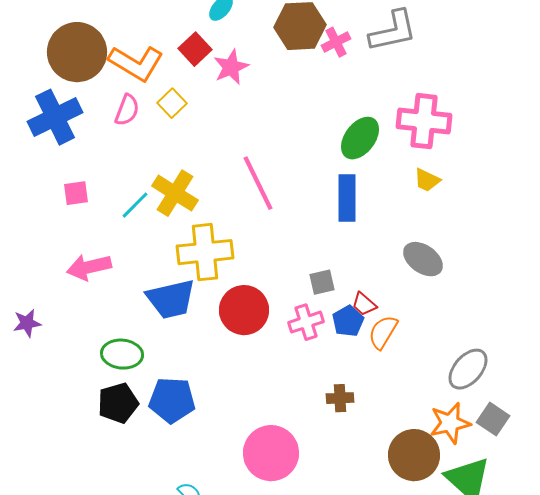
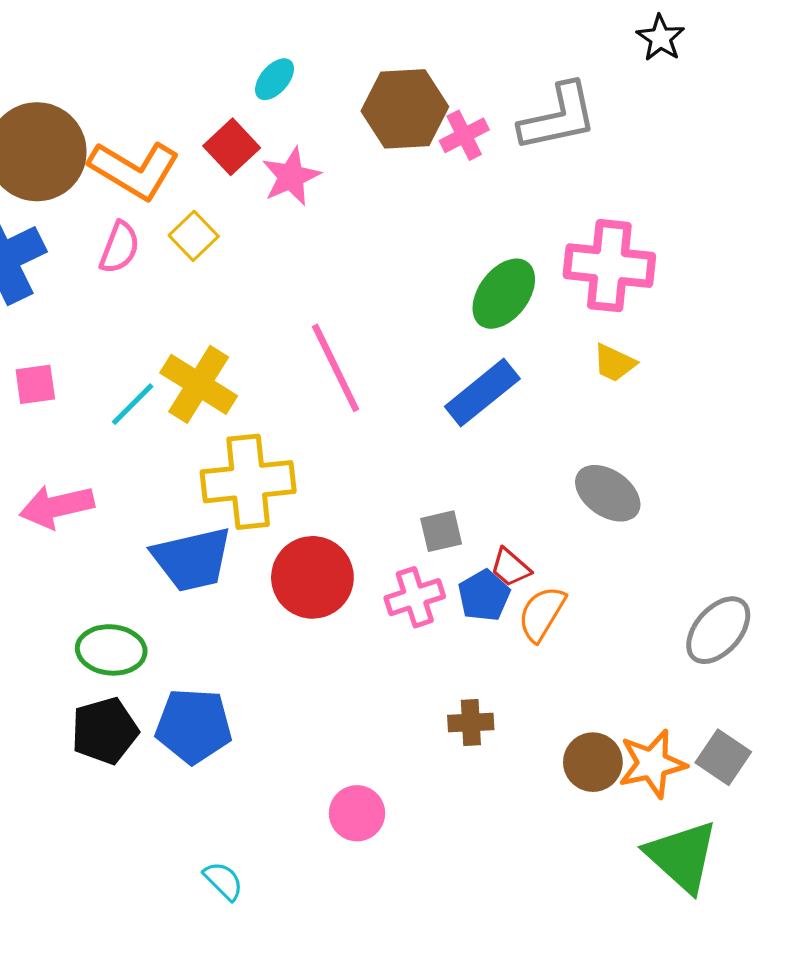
blue rectangle: (347, 198) -> (482, 393), turned 51
gray ellipse: (468, 369) -> (718, 630), moved
pink circle: (271, 453) -> (357, 813), size x0.6
brown circle: (414, 455) -> (593, 762), moved, size x0.7

